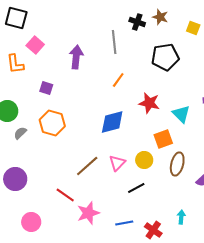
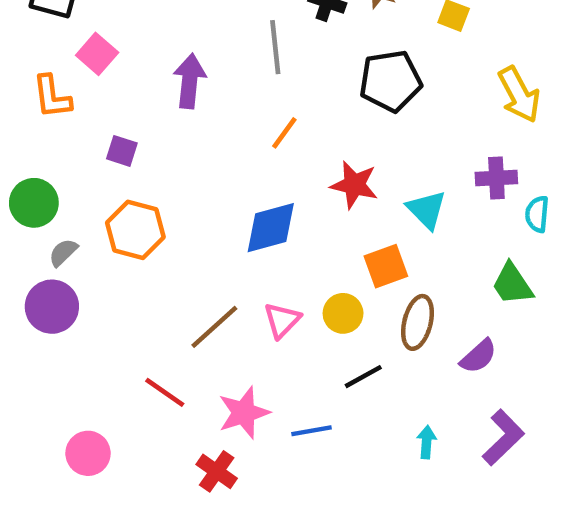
purple circle: (15, 179) -> (52, 307), moved
black line: (136, 188) -> (363, 377), moved
pink star: (88, 213) -> (244, 413), moved
blue line: (124, 223) -> (311, 431), moved
red cross: (153, 230) -> (217, 471), moved

